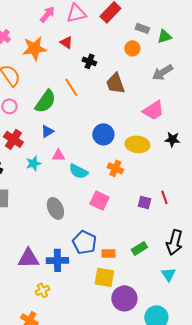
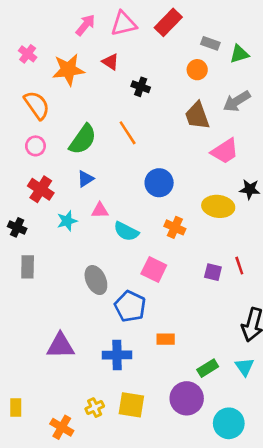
brown trapezoid: (115, 83) -> (197, 116), moved
orange line: (71, 87) -> (128, 133), moved
yellow ellipse: (137, 144) -> (218, 206), moved
blue pentagon: (84, 242) -> (130, 306), moved
green rectangle: (139, 248) -> (208, 368), moved
blue cross: (57, 260) -> (117, 355), moved
yellow square: (104, 277) -> (131, 405), moved
yellow cross: (42, 290) -> (95, 408), moved

